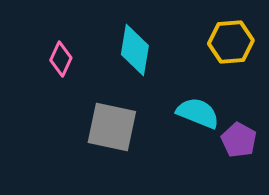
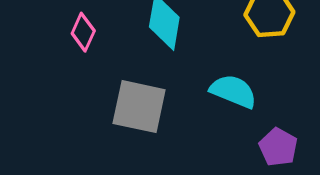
purple pentagon: (239, 140) -> (278, 147), moved

